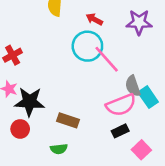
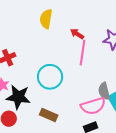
cyan circle: (87, 46) -> (50, 77), moved
pink line: (107, 59) -> (82, 53), moved, turned 45

